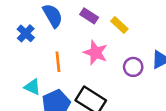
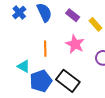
blue cross: (26, 33) -> (19, 12), moved

